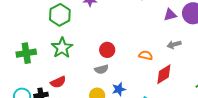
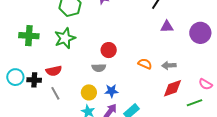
purple triangle: (170, 15) -> (167, 27), moved
gray arrow: (174, 45) -> (169, 65), moved
red diamond: (164, 74) -> (173, 88), moved

